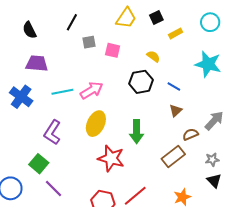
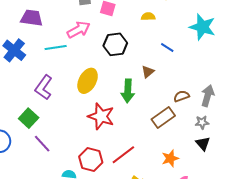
yellow semicircle: (153, 56) -> (148, 16), turned -40
black hexagon: (141, 82) -> (115, 44), moved
pink arrow: (92, 90) -> (79, 30), moved
brown triangle: (176, 111) -> (148, 72), moved
gray arrow: (214, 121) -> (208, 96), moved, turned -30

